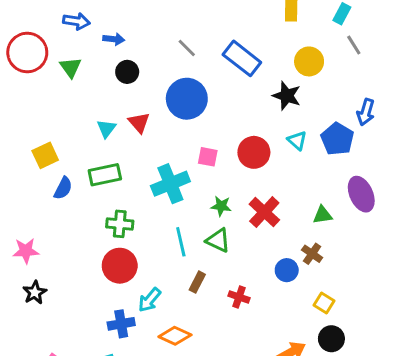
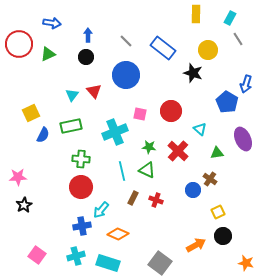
blue arrow: (114, 39) -> (88, 35), moved, turned -96
green triangle: (71, 67) -> (48, 54), turned 42
cyan triangle: (297, 140) -> (200, 129), moved
red cross: (239, 297) -> (156, 200), moved
yellow square: (324, 303) -> (218, 212), turned 32

